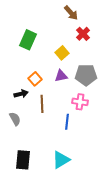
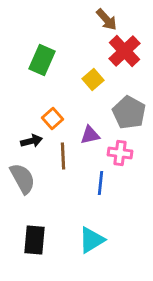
red cross: (83, 34) -> (125, 51), size x1.5
gray pentagon: (86, 75) -> (129, 113), turned 30
purple triangle: (61, 76) -> (90, 135), moved
gray semicircle: (15, 119) -> (22, 179), size x1.5

